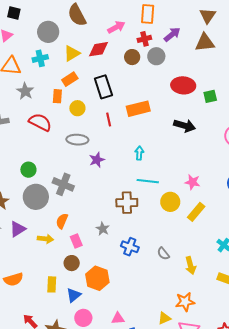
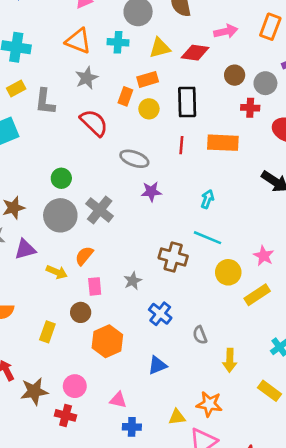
red cross: (144, 39) -> (250, 108), moved
yellow circle: (77, 108) -> (149, 109), moved
blue triangle: (74, 295) -> (157, 365), moved

